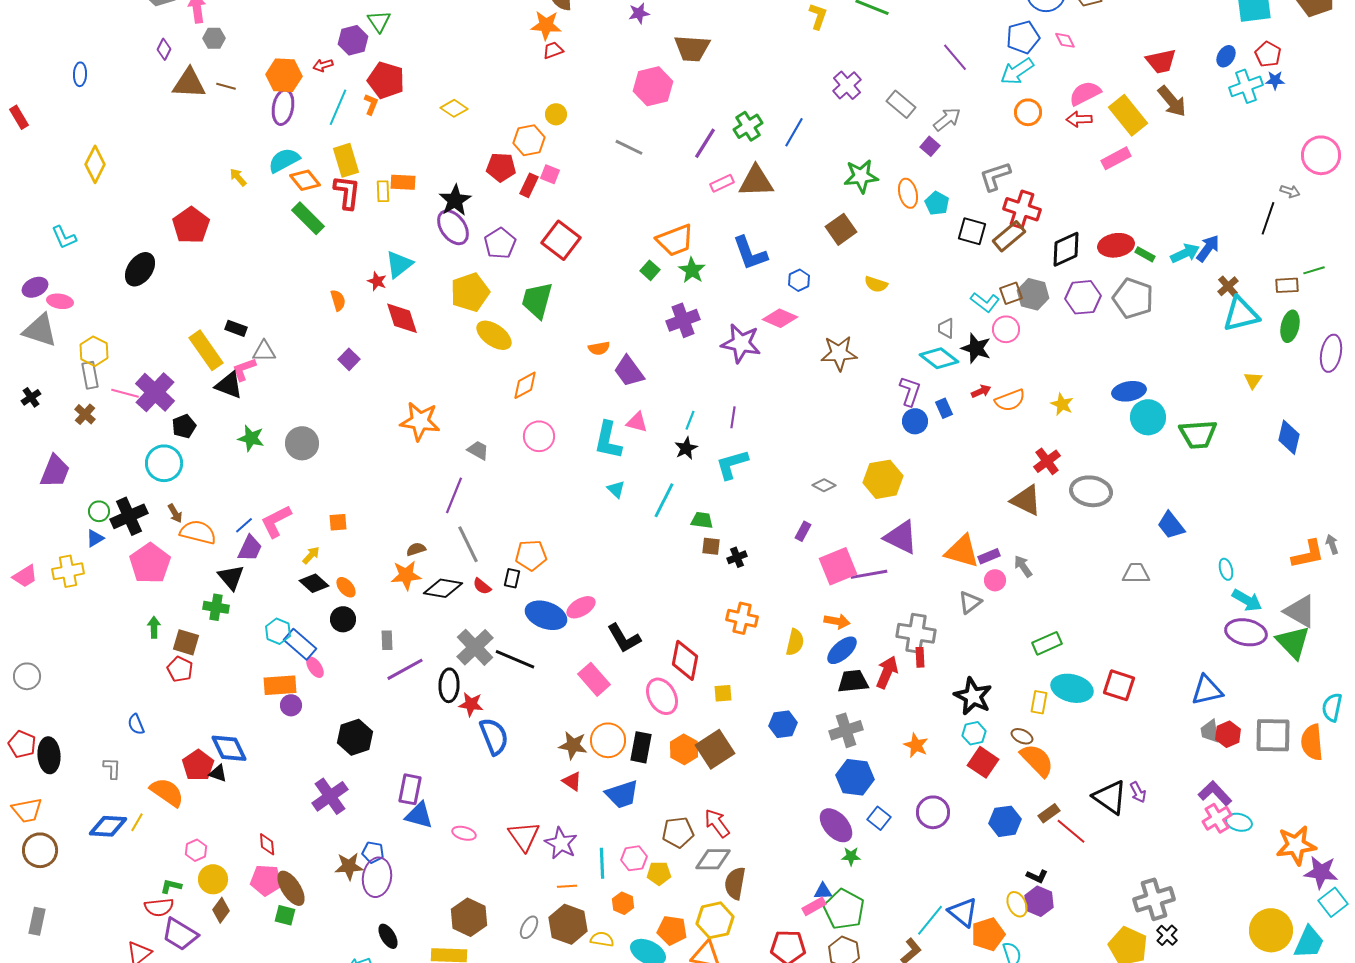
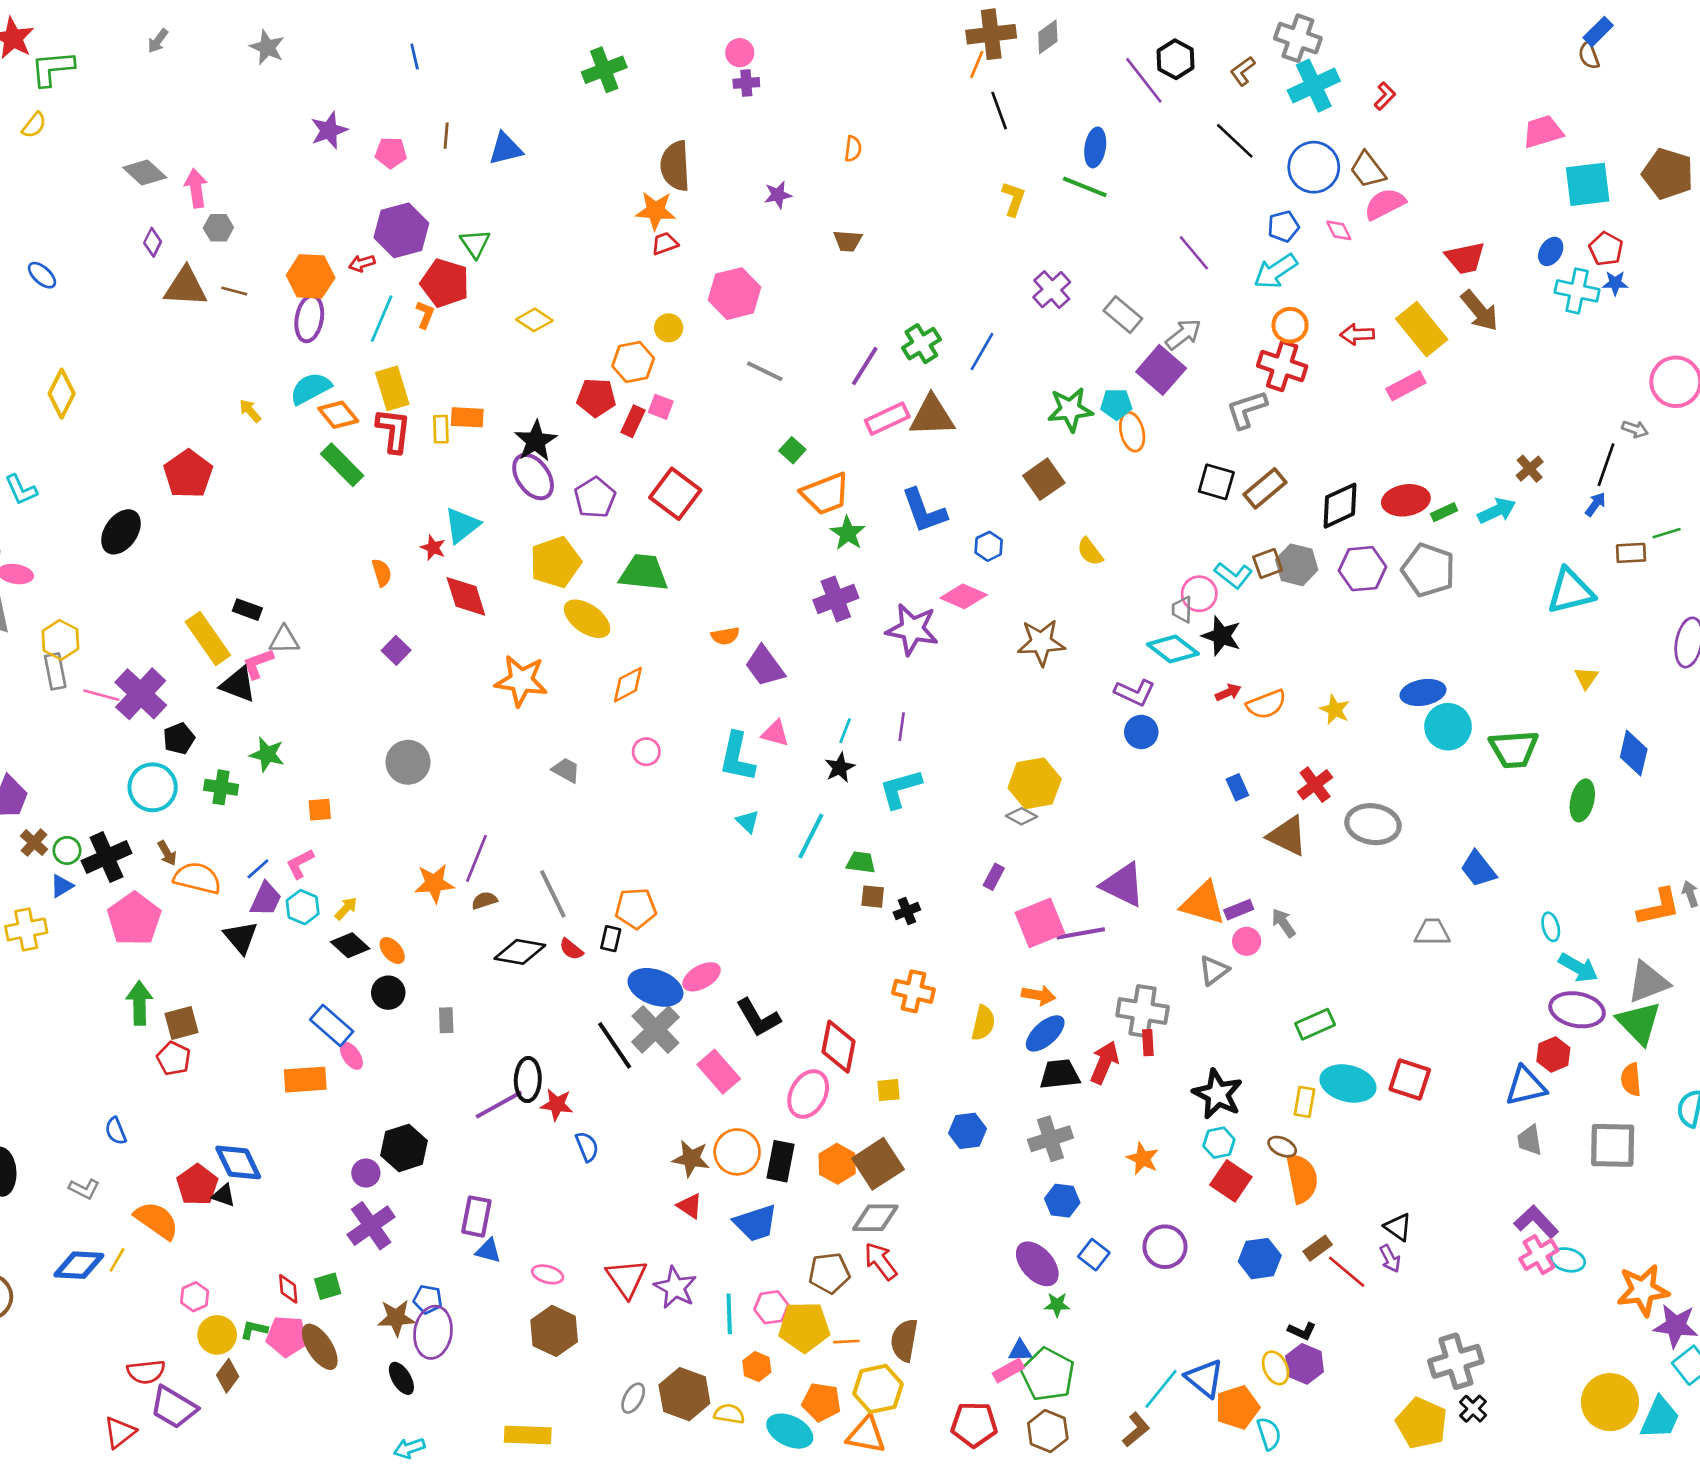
green triangle: (379, 21) -> (475, 244), moved
blue pentagon: (1023, 37) -> (1283, 226), size x0.7
purple hexagon: (353, 40) -> (401, 230), size x1.4
brown trapezoid: (692, 48) -> (848, 241), size x0.6
blue ellipse: (80, 74) -> (42, 275), turned -50
pink hexagon: (653, 86) -> (734, 294), moved
cyan cross: (1246, 86) -> (1577, 291), turned 32
pink semicircle: (1085, 93) -> (1385, 204), moved
purple square: (930, 146) -> (1161, 370), size x1.8
pink rectangle: (722, 183) -> (887, 419), size x1.4
cyan pentagon: (937, 203) -> (1116, 404), moved, turned -30
red cross: (1022, 209) -> (1282, 366), moved
blue arrow: (1208, 248) -> (1595, 504), moved, size x0.7
green rectangle: (1145, 254) -> (1444, 512), turned -54
green square: (650, 270) -> (792, 450), moved
yellow semicircle: (876, 284) -> (1090, 552), turned 35
brown cross: (1228, 286) -> (1530, 469), moved
green trapezoid: (537, 300) -> (644, 573), turned 81
green ellipse: (1290, 326) -> (1582, 800), moved
pink circle: (1006, 329) -> (1199, 594), moved
purple L-shape: (910, 391) -> (1135, 692), turned 96
blue rectangle: (944, 408) -> (1237, 787), moved
brown cross: (85, 414) -> (34, 843), moved
orange star: (420, 421) -> (521, 681), moved
pink circle: (539, 436) -> (646, 752), size x0.7
gray circle: (302, 443) -> (408, 762), moved
yellow hexagon: (883, 479) -> (1035, 783), moved
purple line: (454, 495) -> (476, 858), moved
pink L-shape: (276, 521) -> (300, 864), size x0.7
orange square: (338, 522) -> (320, 810), moved
orange star: (406, 575) -> (434, 883), moved
green cross: (216, 607) -> (221, 787), moved
gray triangle: (1300, 611) -> (1648, 982), turned -51
green arrow: (154, 627) -> (139, 1003), size x1.5
cyan hexagon: (278, 631) -> (303, 907), moved
brown square: (186, 642) -> (182, 1023), turned -32
gray cross: (475, 647) -> (655, 1030), moved
black line: (515, 659) -> (615, 1045), turned 33
purple line: (405, 669) -> (499, 1105), moved
pink ellipse: (662, 696) -> (808, 1094), turned 57
purple circle: (291, 705) -> (366, 1173), moved
red hexagon: (1228, 734) -> (1553, 1055), moved
blue semicircle: (494, 736) -> (587, 1147), size x0.6
orange semicircle: (1312, 742) -> (1631, 1080), moved, size x0.7
orange semicircle: (1037, 760) -> (1302, 1178), turned 33
gray L-shape: (112, 768) -> (84, 1189), turned 115
blue hexagon: (855, 777) -> (1062, 1201), size x0.7
purple arrow: (1138, 792) -> (1390, 1259), moved
black triangle: (1110, 797) -> (1398, 1227), size x0.6
blue triangle: (419, 815) -> (488, 1251), size x0.7
gray diamond: (713, 859) -> (875, 1218), moved
yellow pentagon: (659, 873) -> (804, 1327), size x1.6
green L-shape: (171, 886) -> (254, 1330), moved
orange line: (567, 886) -> (846, 1342), moved
green square: (285, 915) -> (328, 1286), moved, turned -30
brown hexagon: (469, 917) -> (554, 1331), moved
black ellipse: (388, 936) -> (401, 1378), moved

